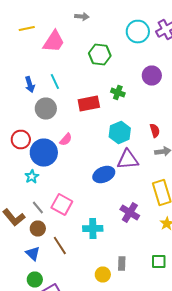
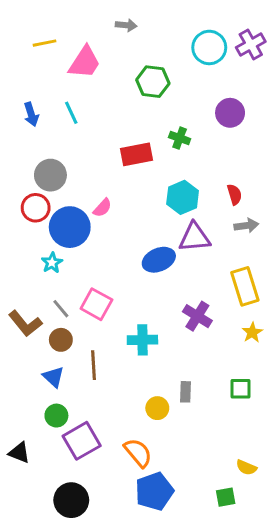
cyan line: (55, 82) -> (71, 113), moved
blue arrow: (30, 84) -> (31, 114), moved
gray circle: (46, 108) -> (50, 175), moved
brown line: (60, 246) -> (93, 365), turned 30

